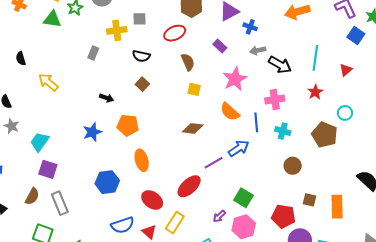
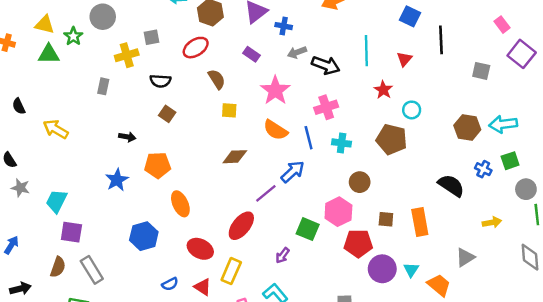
red star: (315, 92) -> (383, 90), moved
blue semicircle: (123, 225) -> (170, 284), size x0.6
pink hexagon: (244, 227) -> (338, 212), moved

